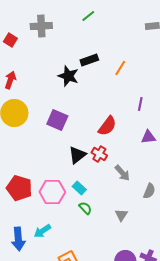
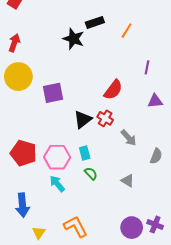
purple square: (57, 120) -> (53, 93), moved, turned -35
cyan rectangle: (79, 188) -> (85, 153), turned 32
gray triangle: (121, 215) -> (128, 181), turned -32
cyan arrow: (42, 231) -> (57, 184), moved, turned 84

